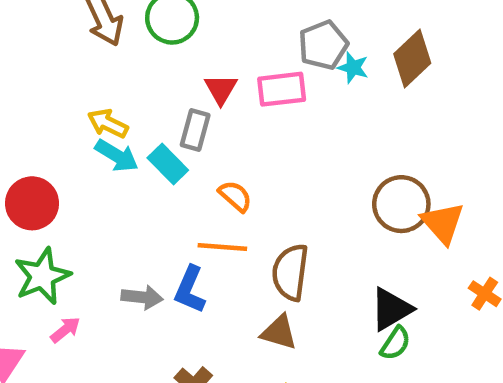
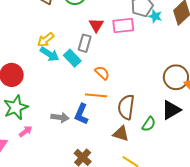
yellow arrow: (108, 123) -> (46, 40), turned -66
black triangle: (391, 309) -> (171, 110), moved
green semicircle: (395, 343) -> (149, 124), moved

